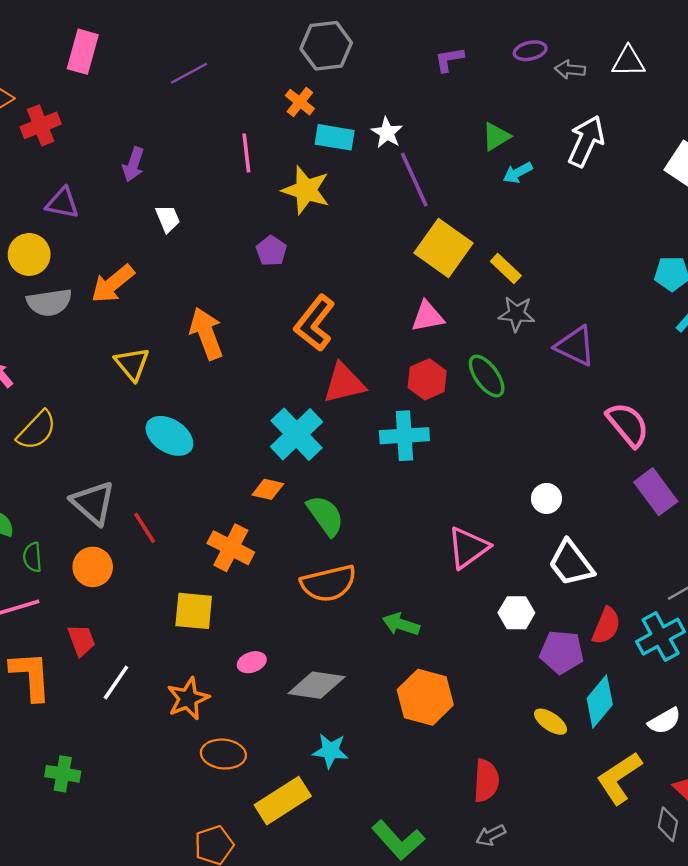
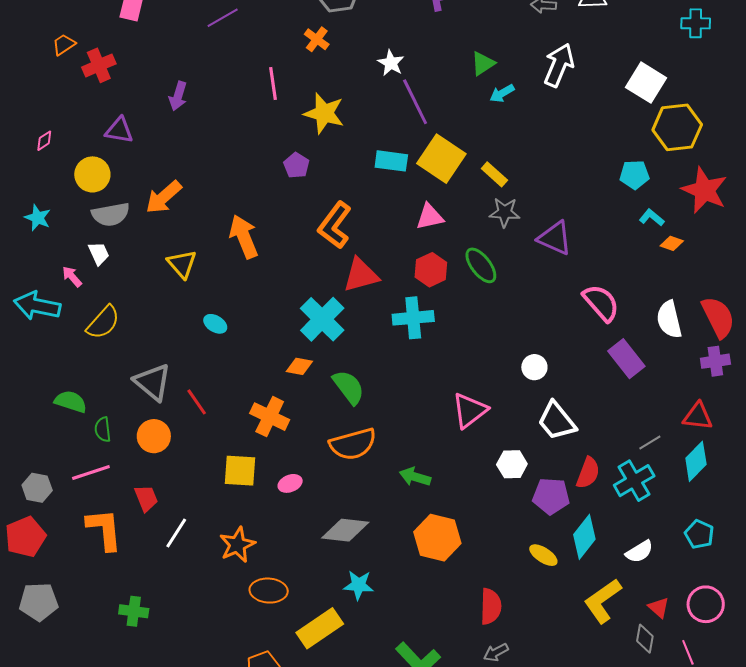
cyan rectangle: (335, 137) -> (391, 161), moved
white trapezoid: (168, 219) -> (99, 253), moved
cyan ellipse: (169, 436) -> (215, 324), size x0.6
pink ellipse: (252, 662) -> (290, 483), moved

